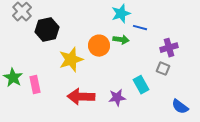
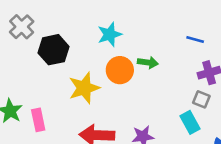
cyan star: (121, 14) -> (110, 34), moved
blue line: (140, 28) -> (195, 40), moved
cyan rectangle: (141, 85) -> (190, 122), moved

